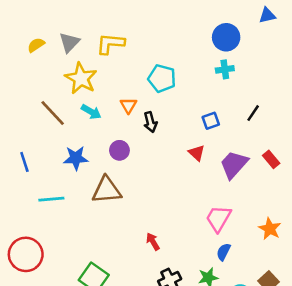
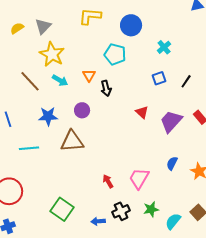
blue circle: (226, 37) -> (131, 25), moved
yellow L-shape: (110, 44) -> (90, 16), moved
cyan cross: (225, 69) -> (164, 47), turned -32
blue square: (211, 121) -> (159, 78), moved
pink trapezoid: (218, 218) -> (139, 178), moved
blue semicircle: (224, 252) -> (172, 163), moved

